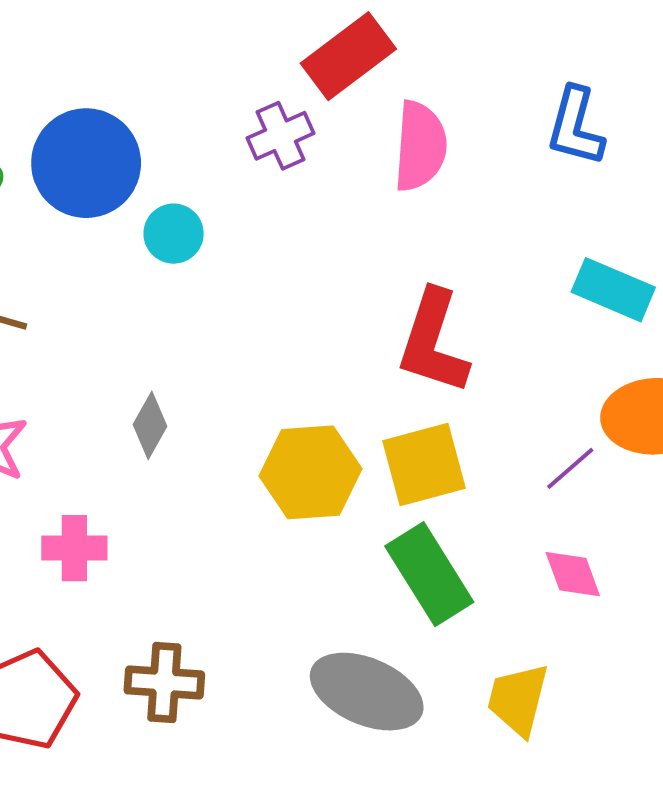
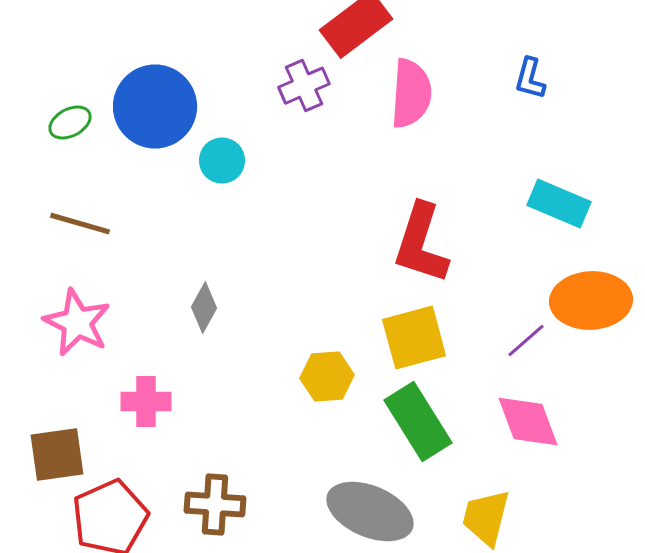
blue L-shape: (575, 127) -> (530, 79), size x0.7
yellow hexagon: (311, 472) -> (327, 377), moved, size x0.7
pink diamond: (573, 574) -> (528, 422), size x1.4

